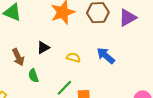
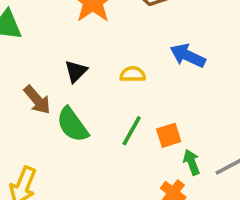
green semicircle: (33, 76) -> (72, 125), size x1.5

